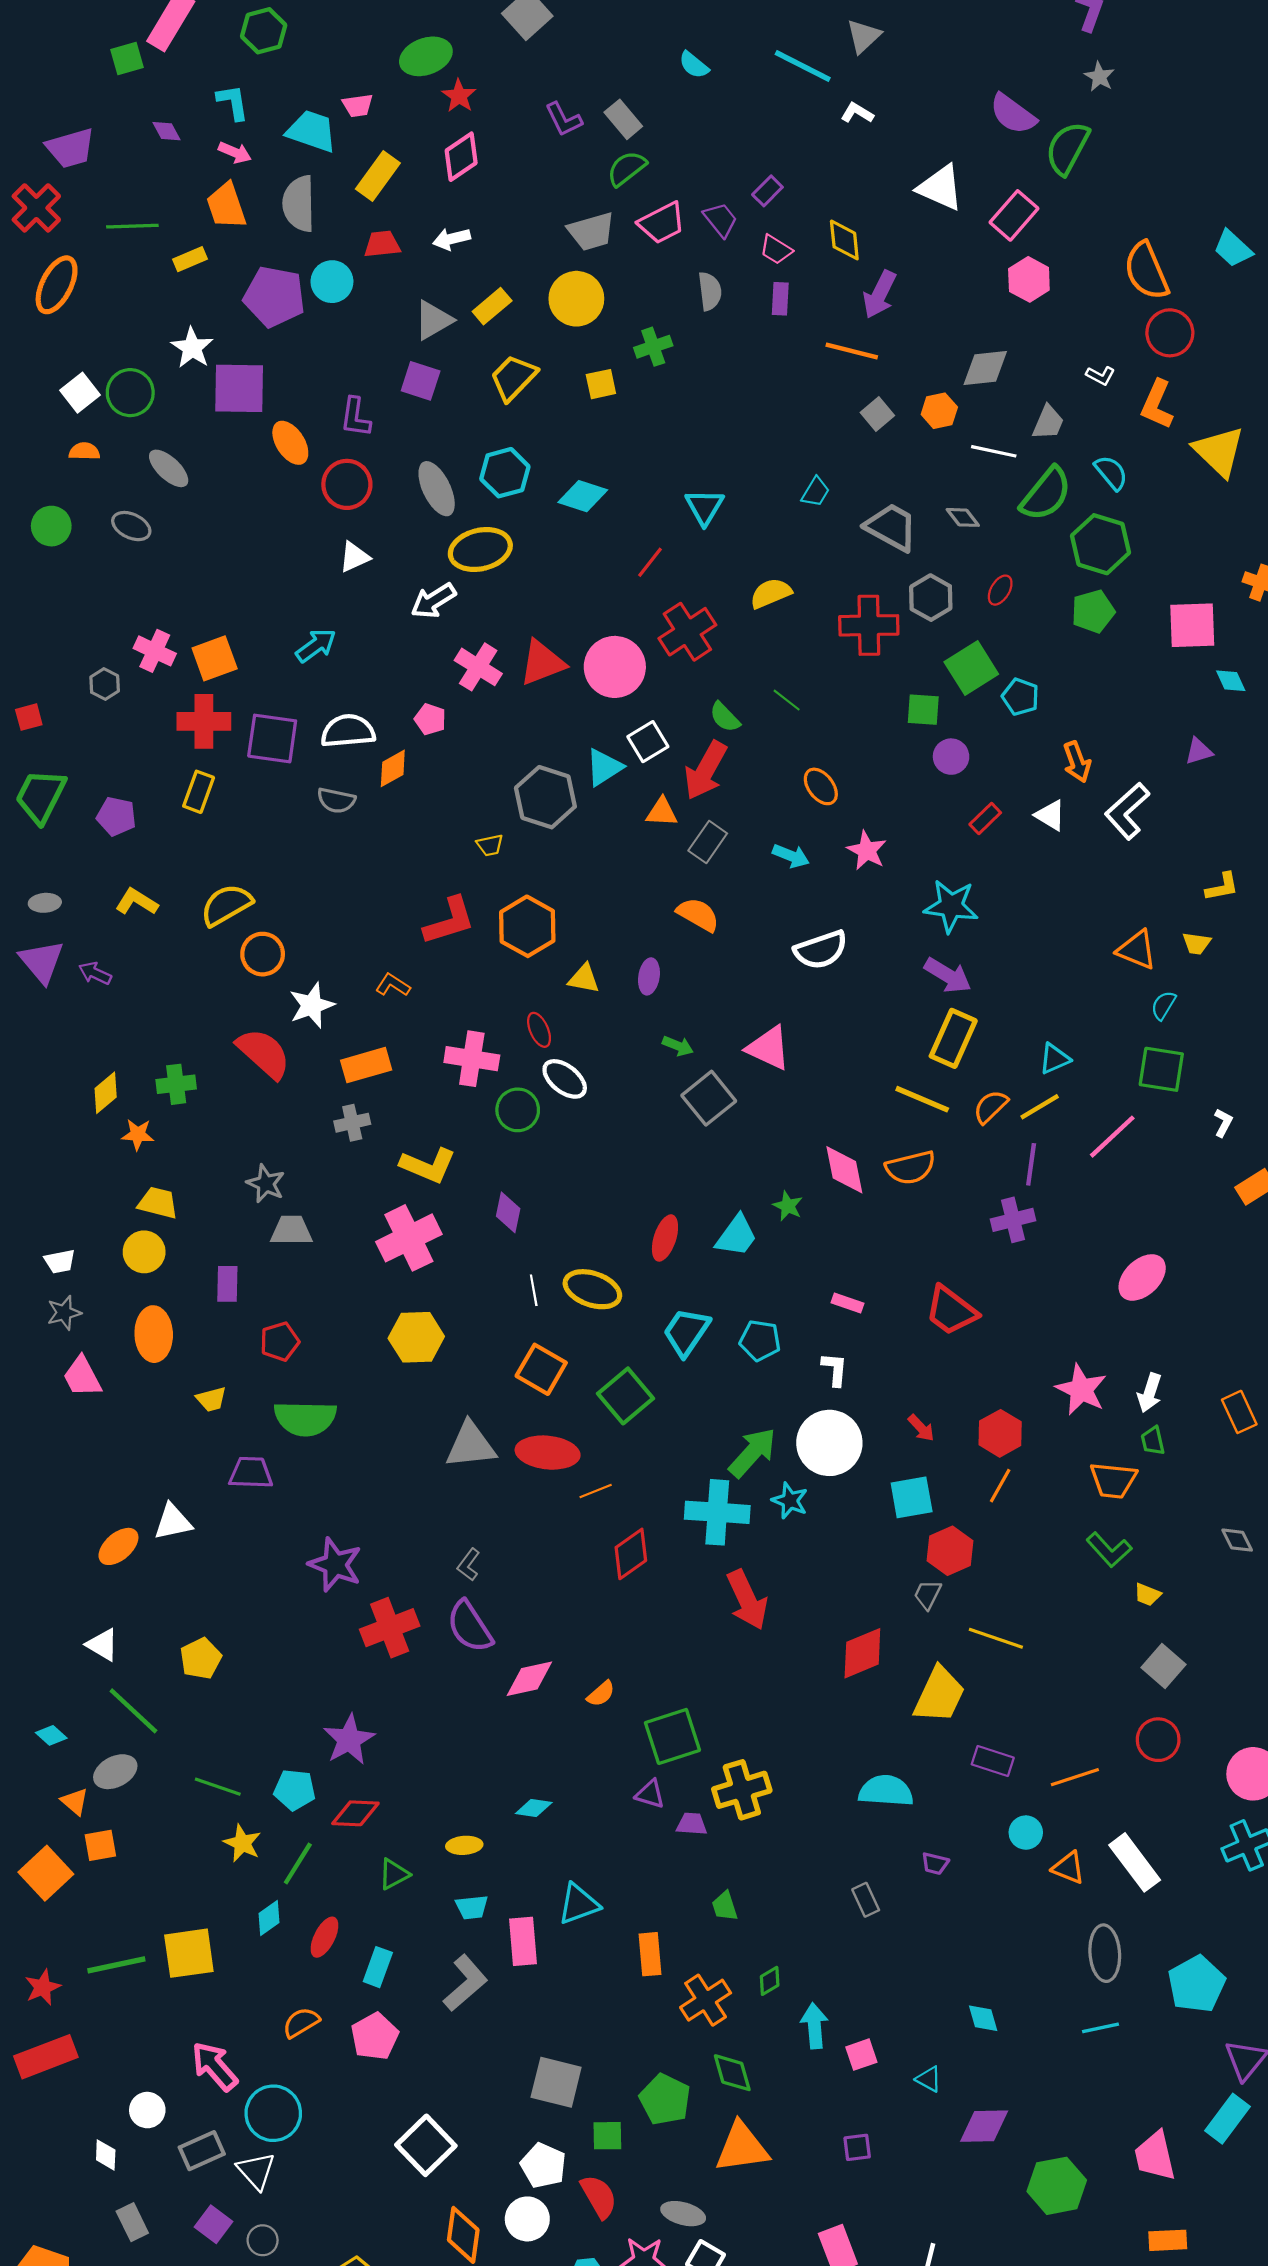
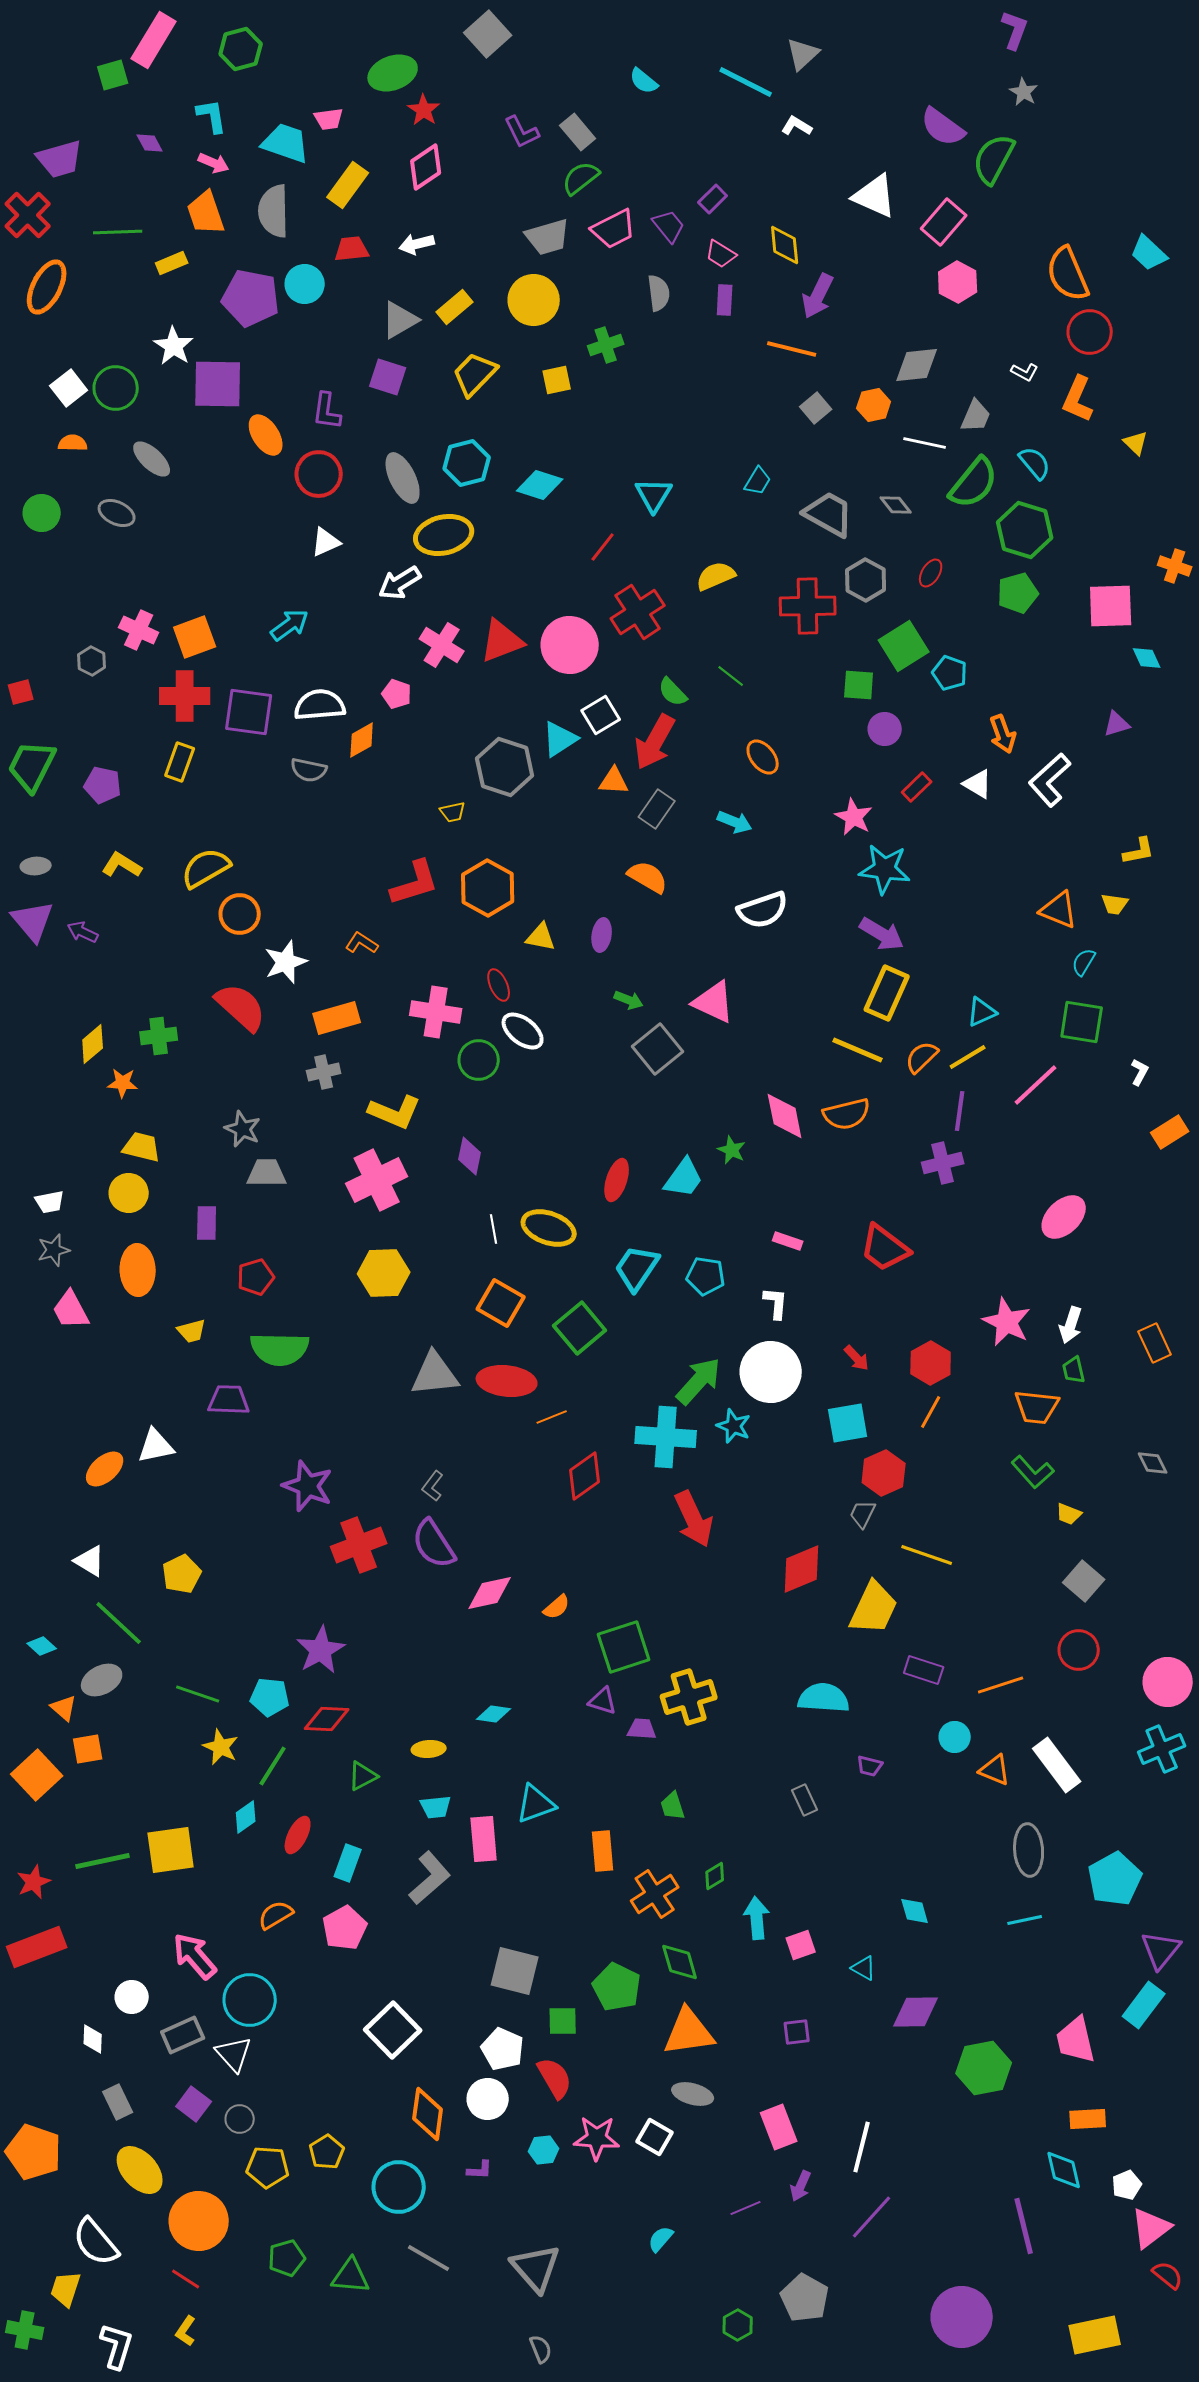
yellow triangle: (1219, 451) -> (1136, 443), size x0.5
pink star: (867, 851) -> (854, 817), moved
gray ellipse: (683, 2214) -> (693, 2094), moved

